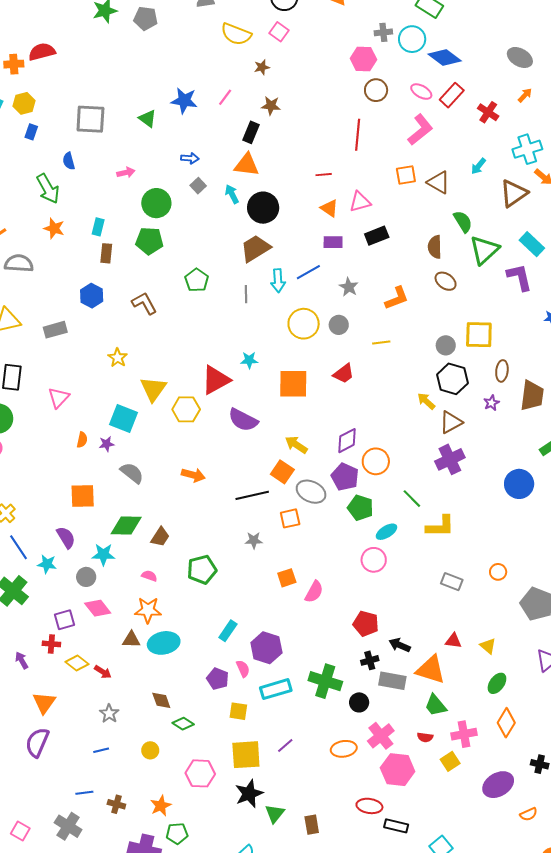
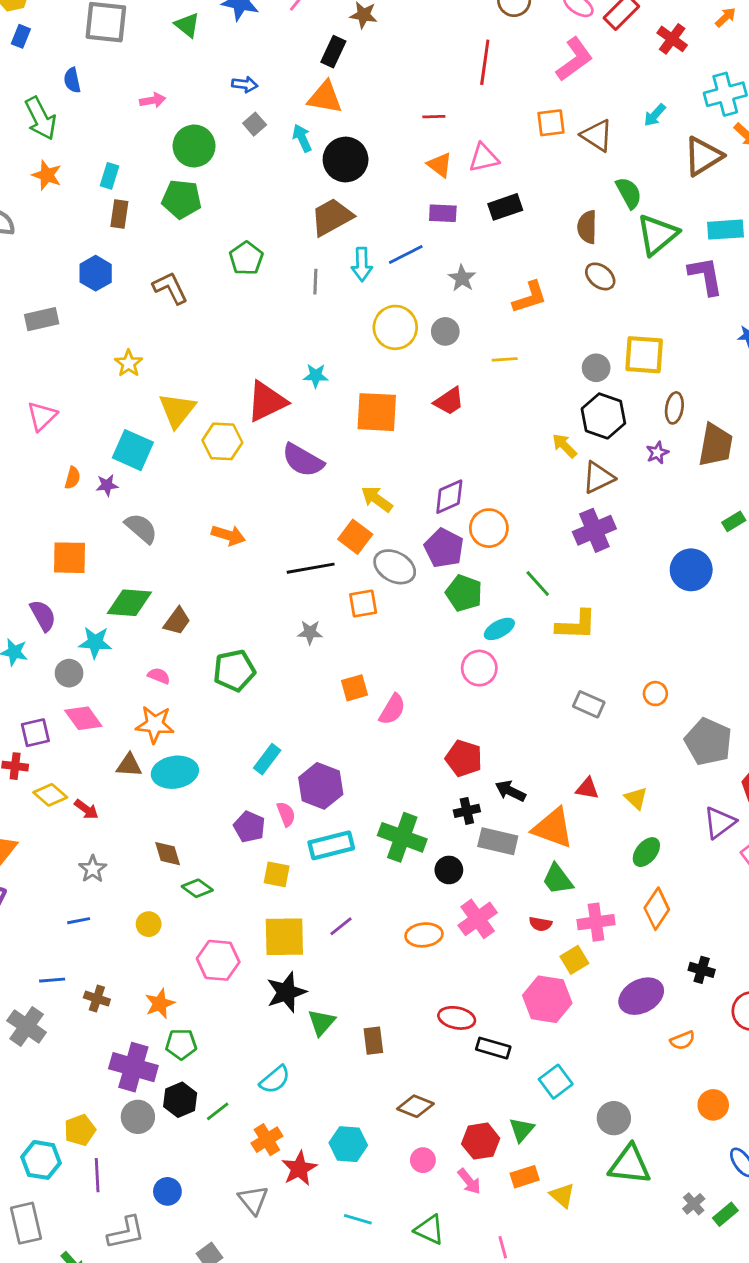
cyan rectangle: (532, 244) -> (725, 230), turned -50
pink hexagon: (398, 770) -> (547, 999), moved

